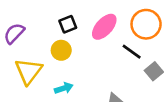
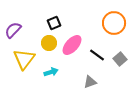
pink ellipse: (104, 27) -> (72, 45), moved
black line: (132, 52) -> (97, 55), moved

